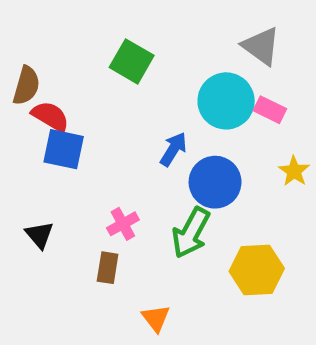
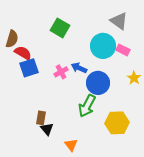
blue square: (64, 149) -> (29, 68), turned -30
blue arrow: (173, 149) -> (79, 68), turned -98
pink cross: (123, 224) -> (61, 72), moved
black triangle: (39, 235) -> (47, 129), moved
brown rectangle: (108, 268) -> (41, 118), moved

